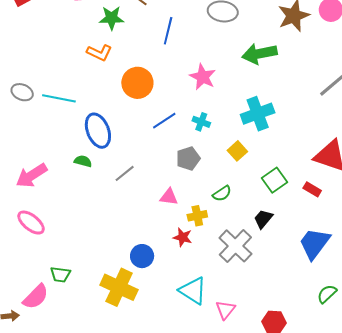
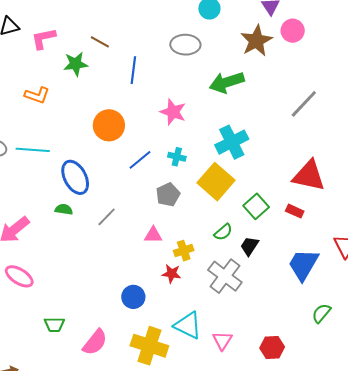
orange L-shape: (99, 53) -> (37, 95), moved
yellow square: (237, 151) -> (216, 182), size x1.8
green semicircle: (222, 194) -> (223, 232), moved
yellow cross: (119, 287) -> (149, 346), moved
pink semicircle: (36, 297) -> (95, 342), moved

